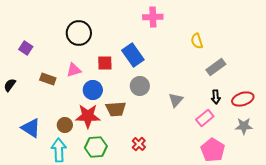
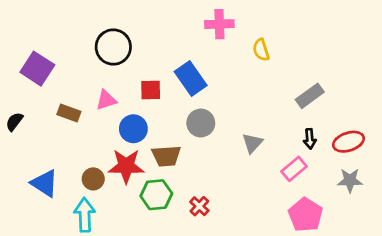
yellow semicircle: (197, 41) -> (261, 50), moved
purple square: (26, 48) -> (37, 69), size x1.6
green hexagon: (96, 147) -> (156, 195), moved

